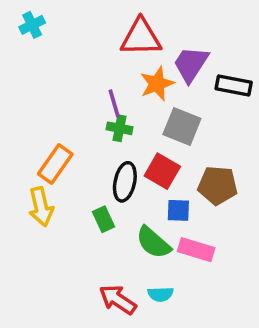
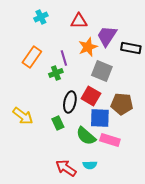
cyan cross: (32, 25) -> (41, 17), moved
red triangle: (141, 37) -> (79, 21), size x0.7
green cross: (119, 128) -> (56, 73), moved, turned -32
orange rectangle: (55, 164) -> (32, 57), moved
yellow arrow: (41, 207) -> (23, 116), turned -40
blue square: (178, 210) -> (100, 118), size x1.5

